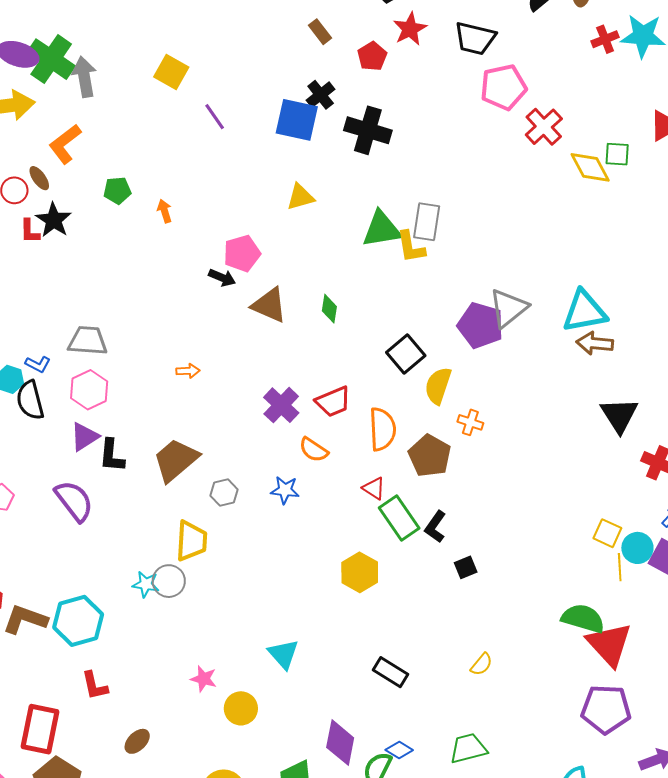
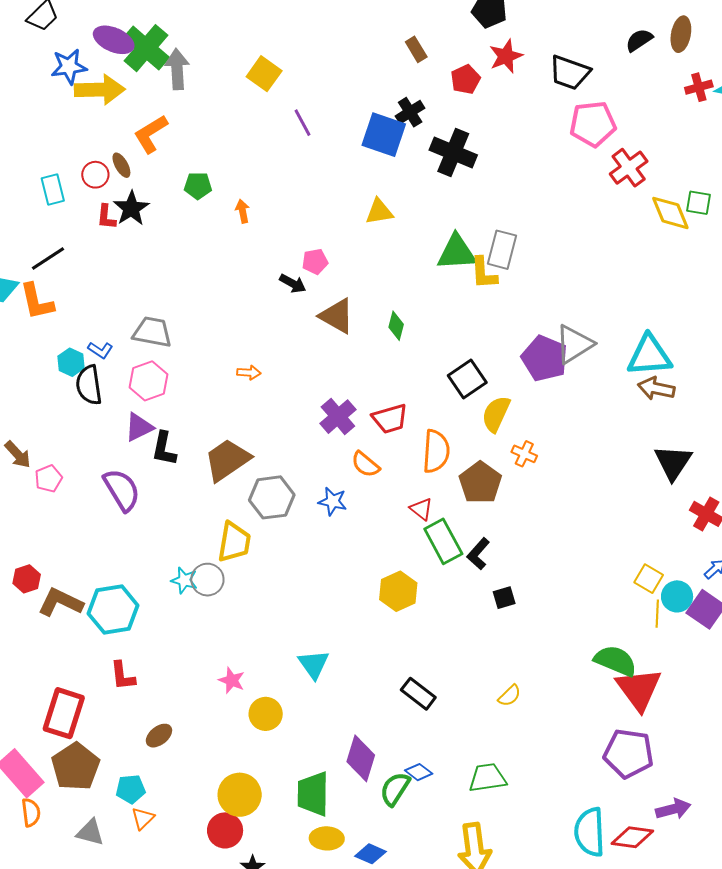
pink pentagon: (242, 253) -> (315, 262), size x0.7
gray hexagon: (224, 493) -> (272, 497), size x1.6

